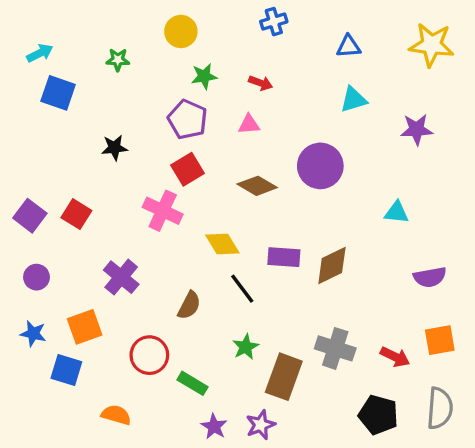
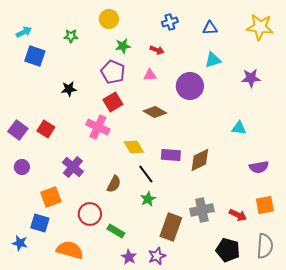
blue cross: (274, 22) -> (170, 22), moved
purple circle: (320, 166) -> (190, 86), moved
blue star: (33, 334) -> (20, 243), moved
green star: (246, 347) -> (148, 199), moved
gray cross: (335, 348) -> (202, 210), turned -30
orange semicircle: (116, 415) -> (70, 250), size x1.5

